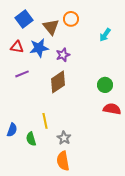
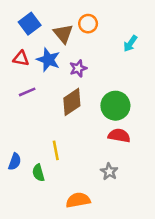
blue star: (39, 48) -> (48, 60), turned 30
green circle: (105, 85) -> (115, 106), moved, size x1.5
red semicircle: (112, 109) -> (119, 135), moved
gray star: (64, 138) -> (109, 172), moved
orange semicircle: (63, 161) -> (78, 200), turned 90

